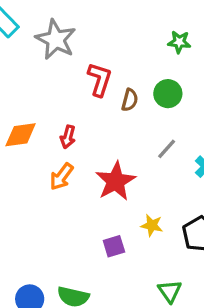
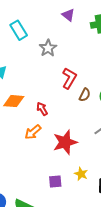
gray star: (56, 39) -> (48, 48), size x0.7
red arrow: (68, 137) -> (42, 109), turned 120

